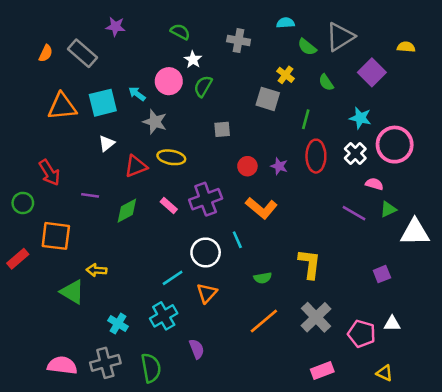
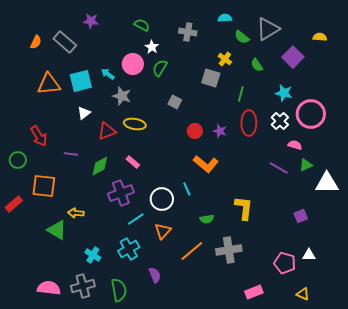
gray square: (222, 129) -> (175, 102), turned 32
purple cross: (206, 199) -> (121, 193), moved
gray cross: (316, 317) -> (229, 250), moved, turned 35
orange line: (264, 321) -> (192, 251), moved

